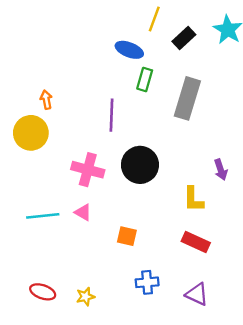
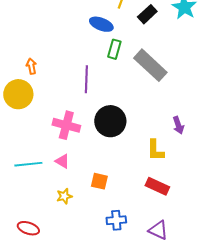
gray rectangle: (187, 98) -> (150, 65), turned -64
yellow star: (85, 297) -> (64, 196), moved

